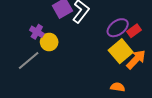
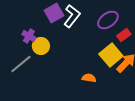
purple ellipse: (118, 28) -> (108, 20), moved
orange semicircle: (118, 87) -> (89, 78), moved

